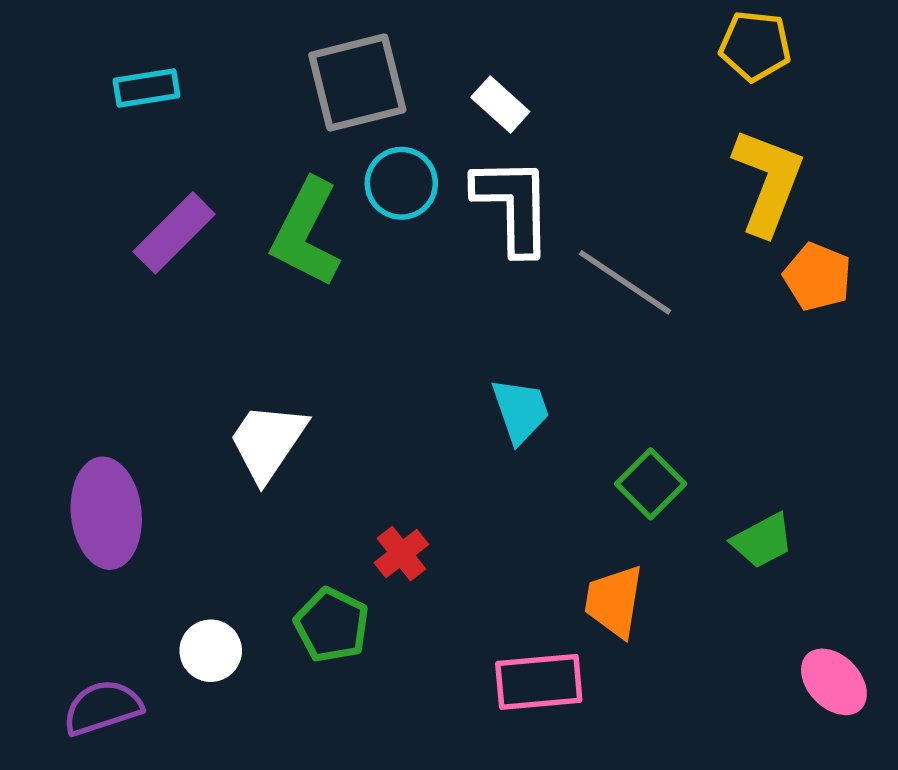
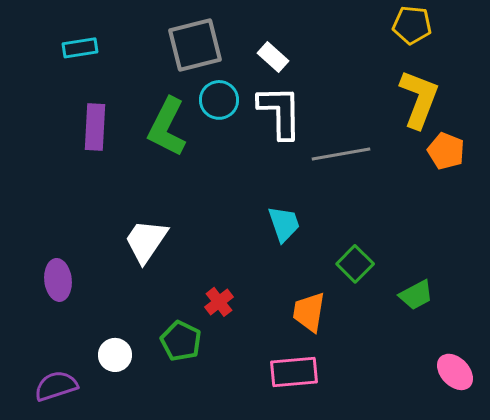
purple rectangle: (174, 233) -> (95, 127), turned -42
gray line: (625, 282) -> (341, 154), turned -44
purple ellipse: (106, 513) -> (58, 280), size x0.7
orange trapezoid: (614, 601) -> (309, 312), moved

